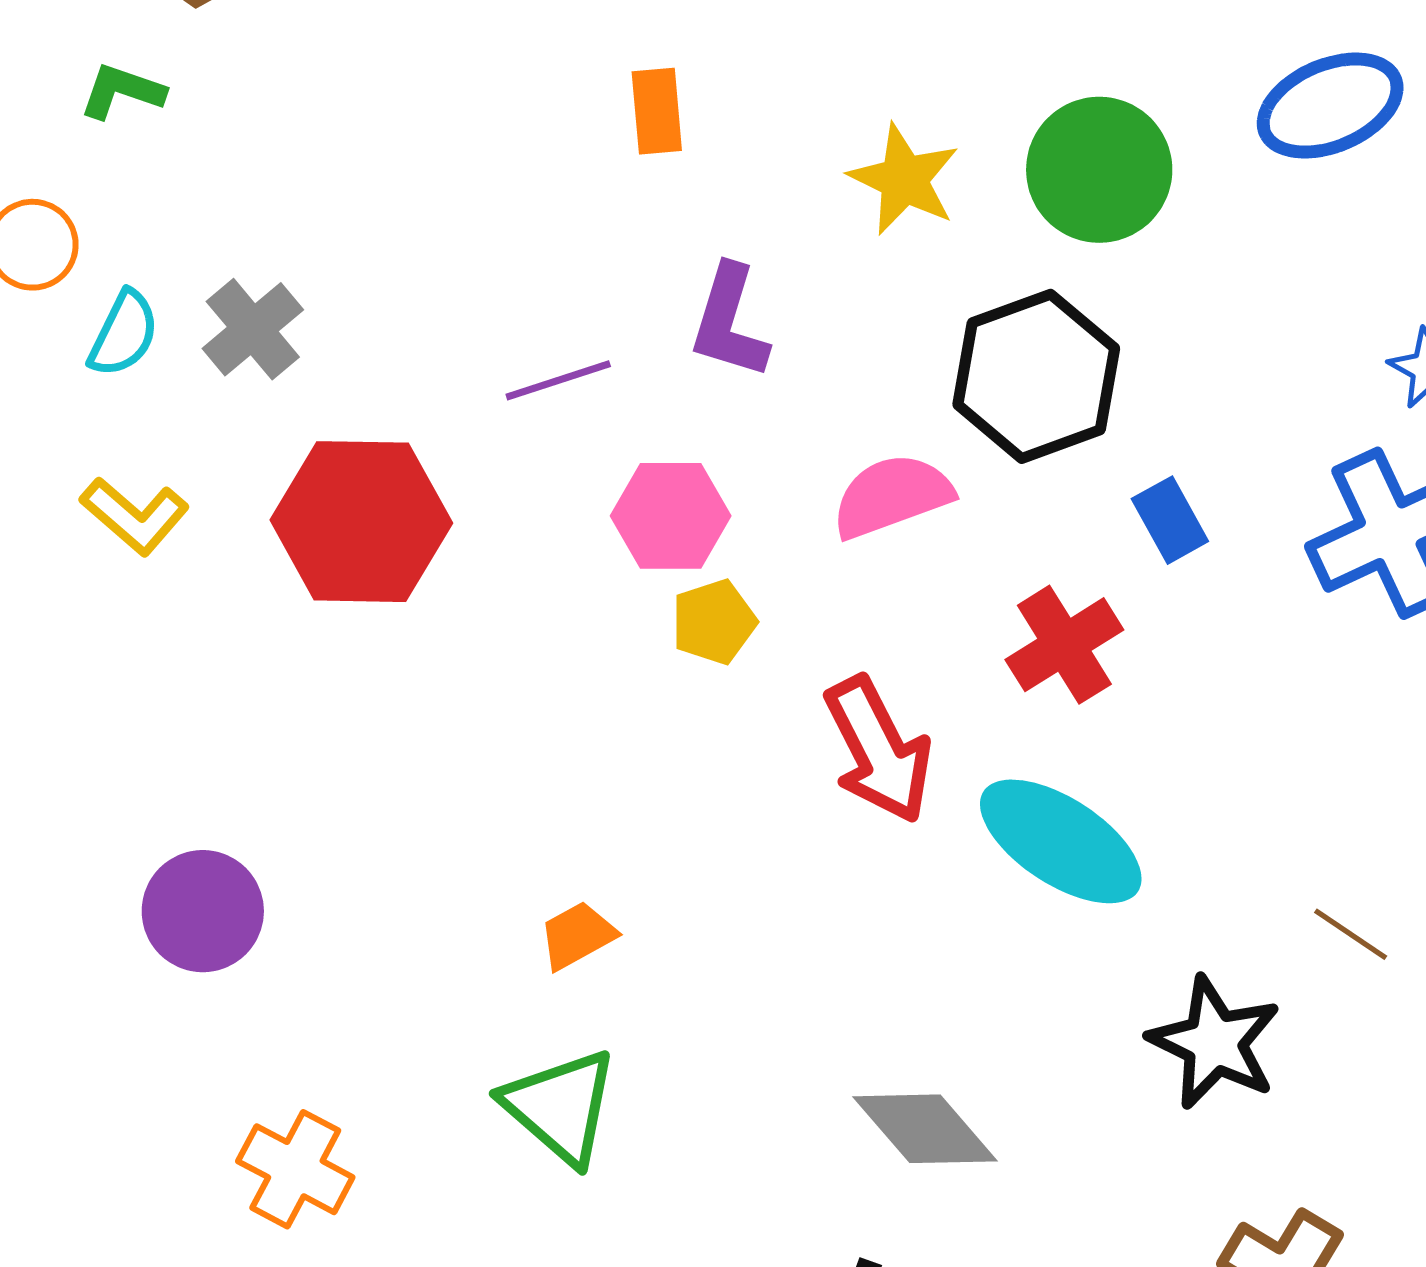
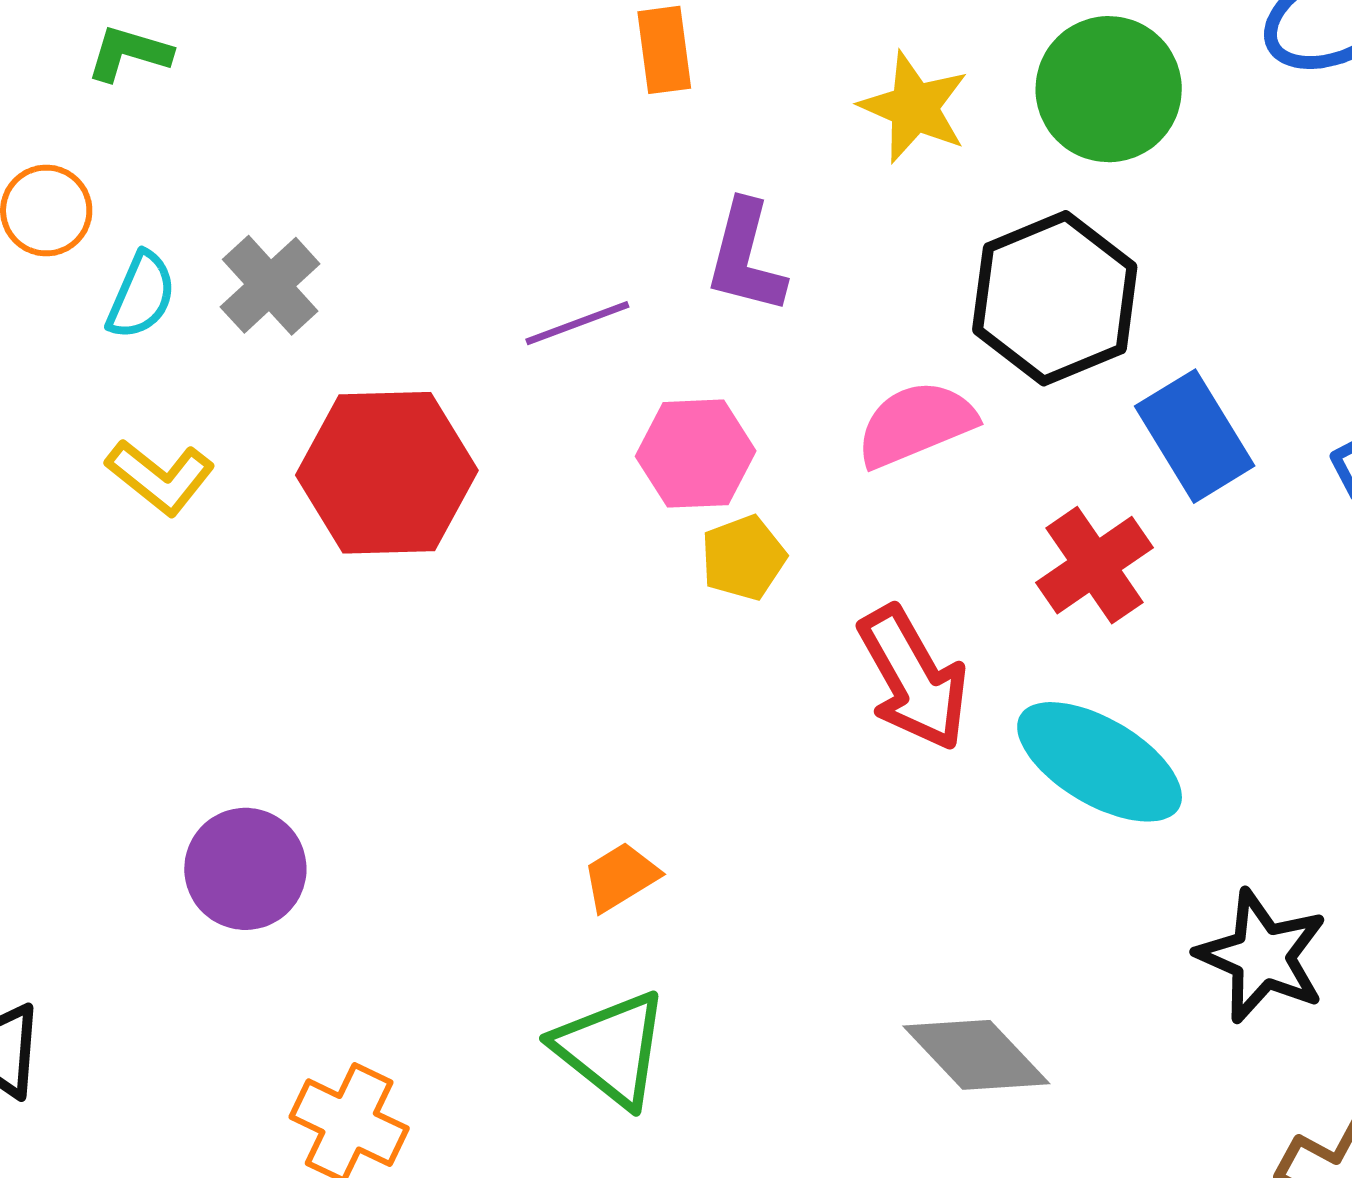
blue rectangle: (1170, 520) -> (1195, 436), size x1.5

